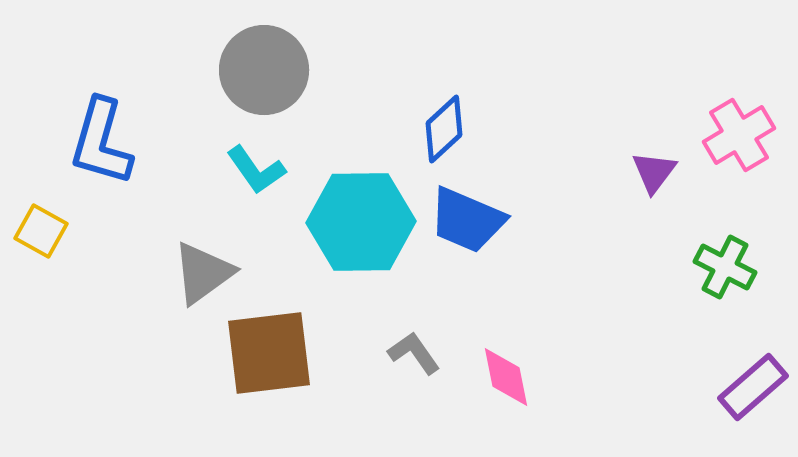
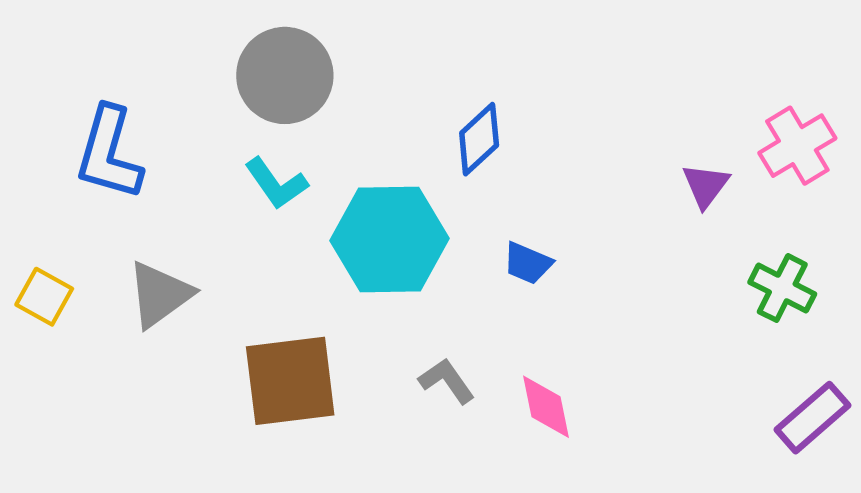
blue trapezoid: (467, 220) -> (528, 263), moved, size x0.6
yellow square: (41, 231) -> (44, 297), moved
gray triangle: (203, 273) -> (160, 295), moved

